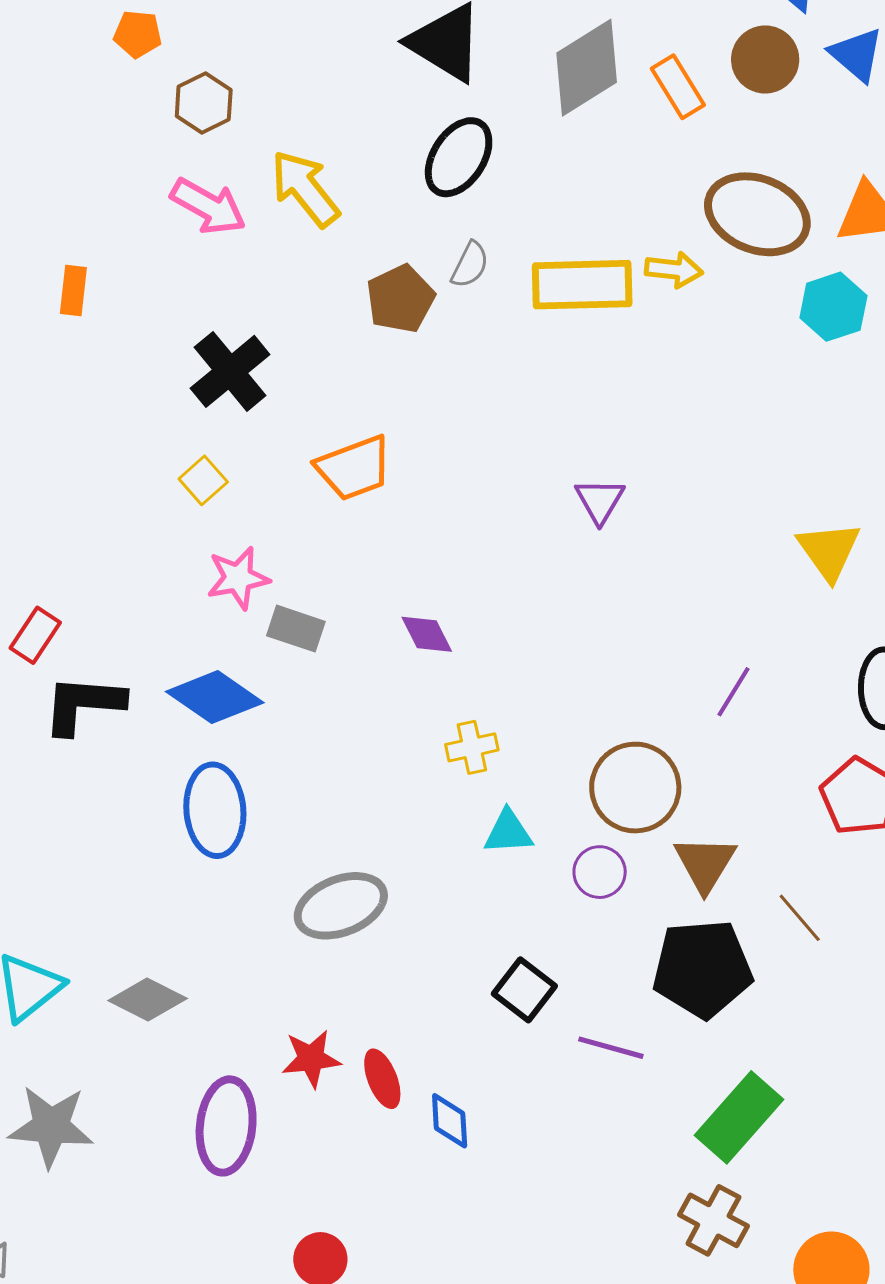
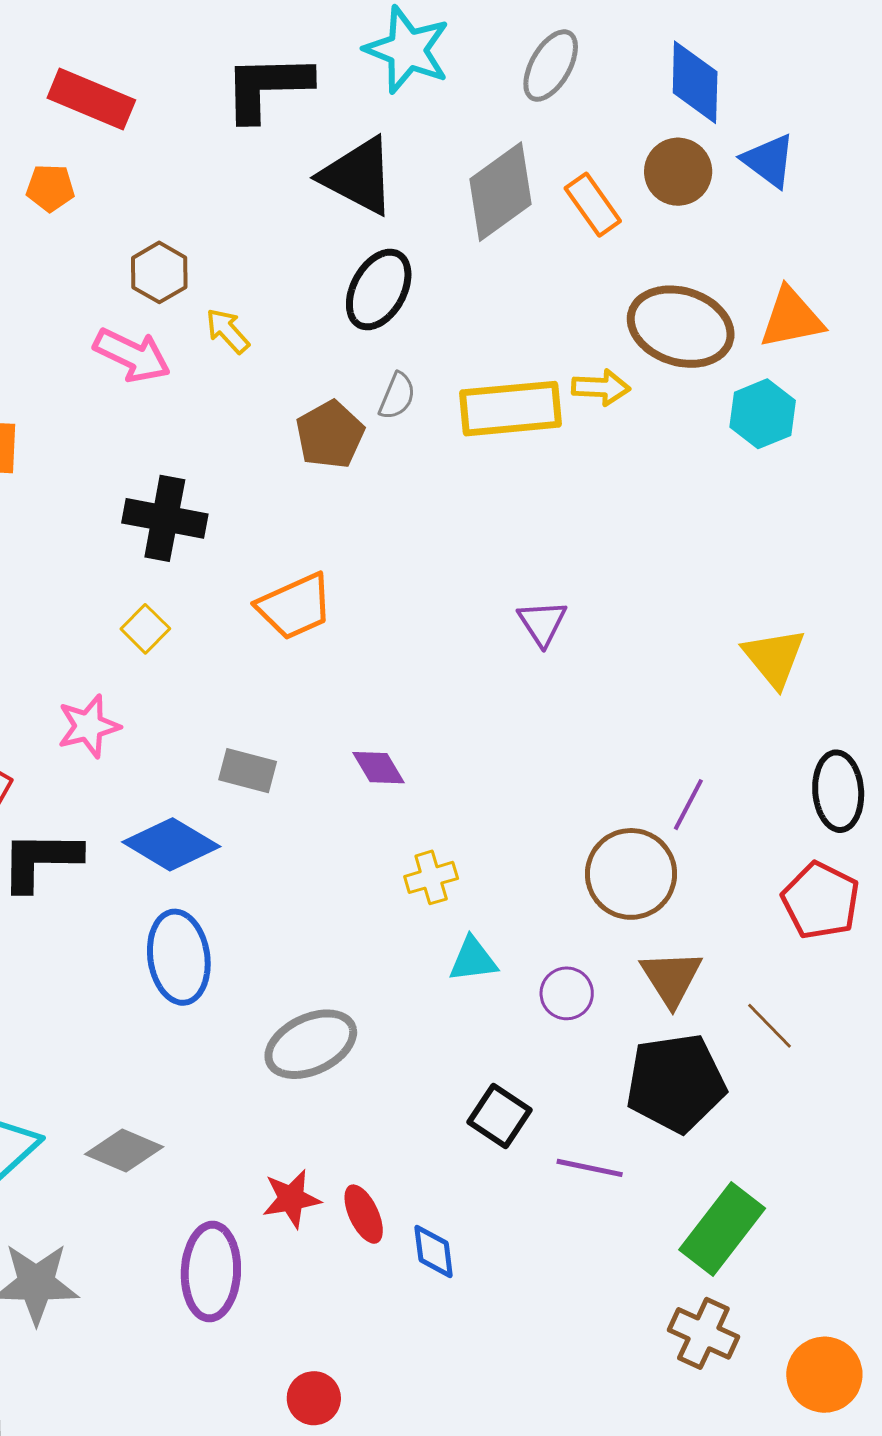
brown hexagon: (204, 103) -> (159, 272), moved
yellow arrow: (305, 189) -> (228, 331), size x0.6
black cross: (230, 371) -> (165, 518), turned -36
pink star: (238, 578) -> (89, 726), moved
brown circle: (635, 788) -> (631, 874), moved

